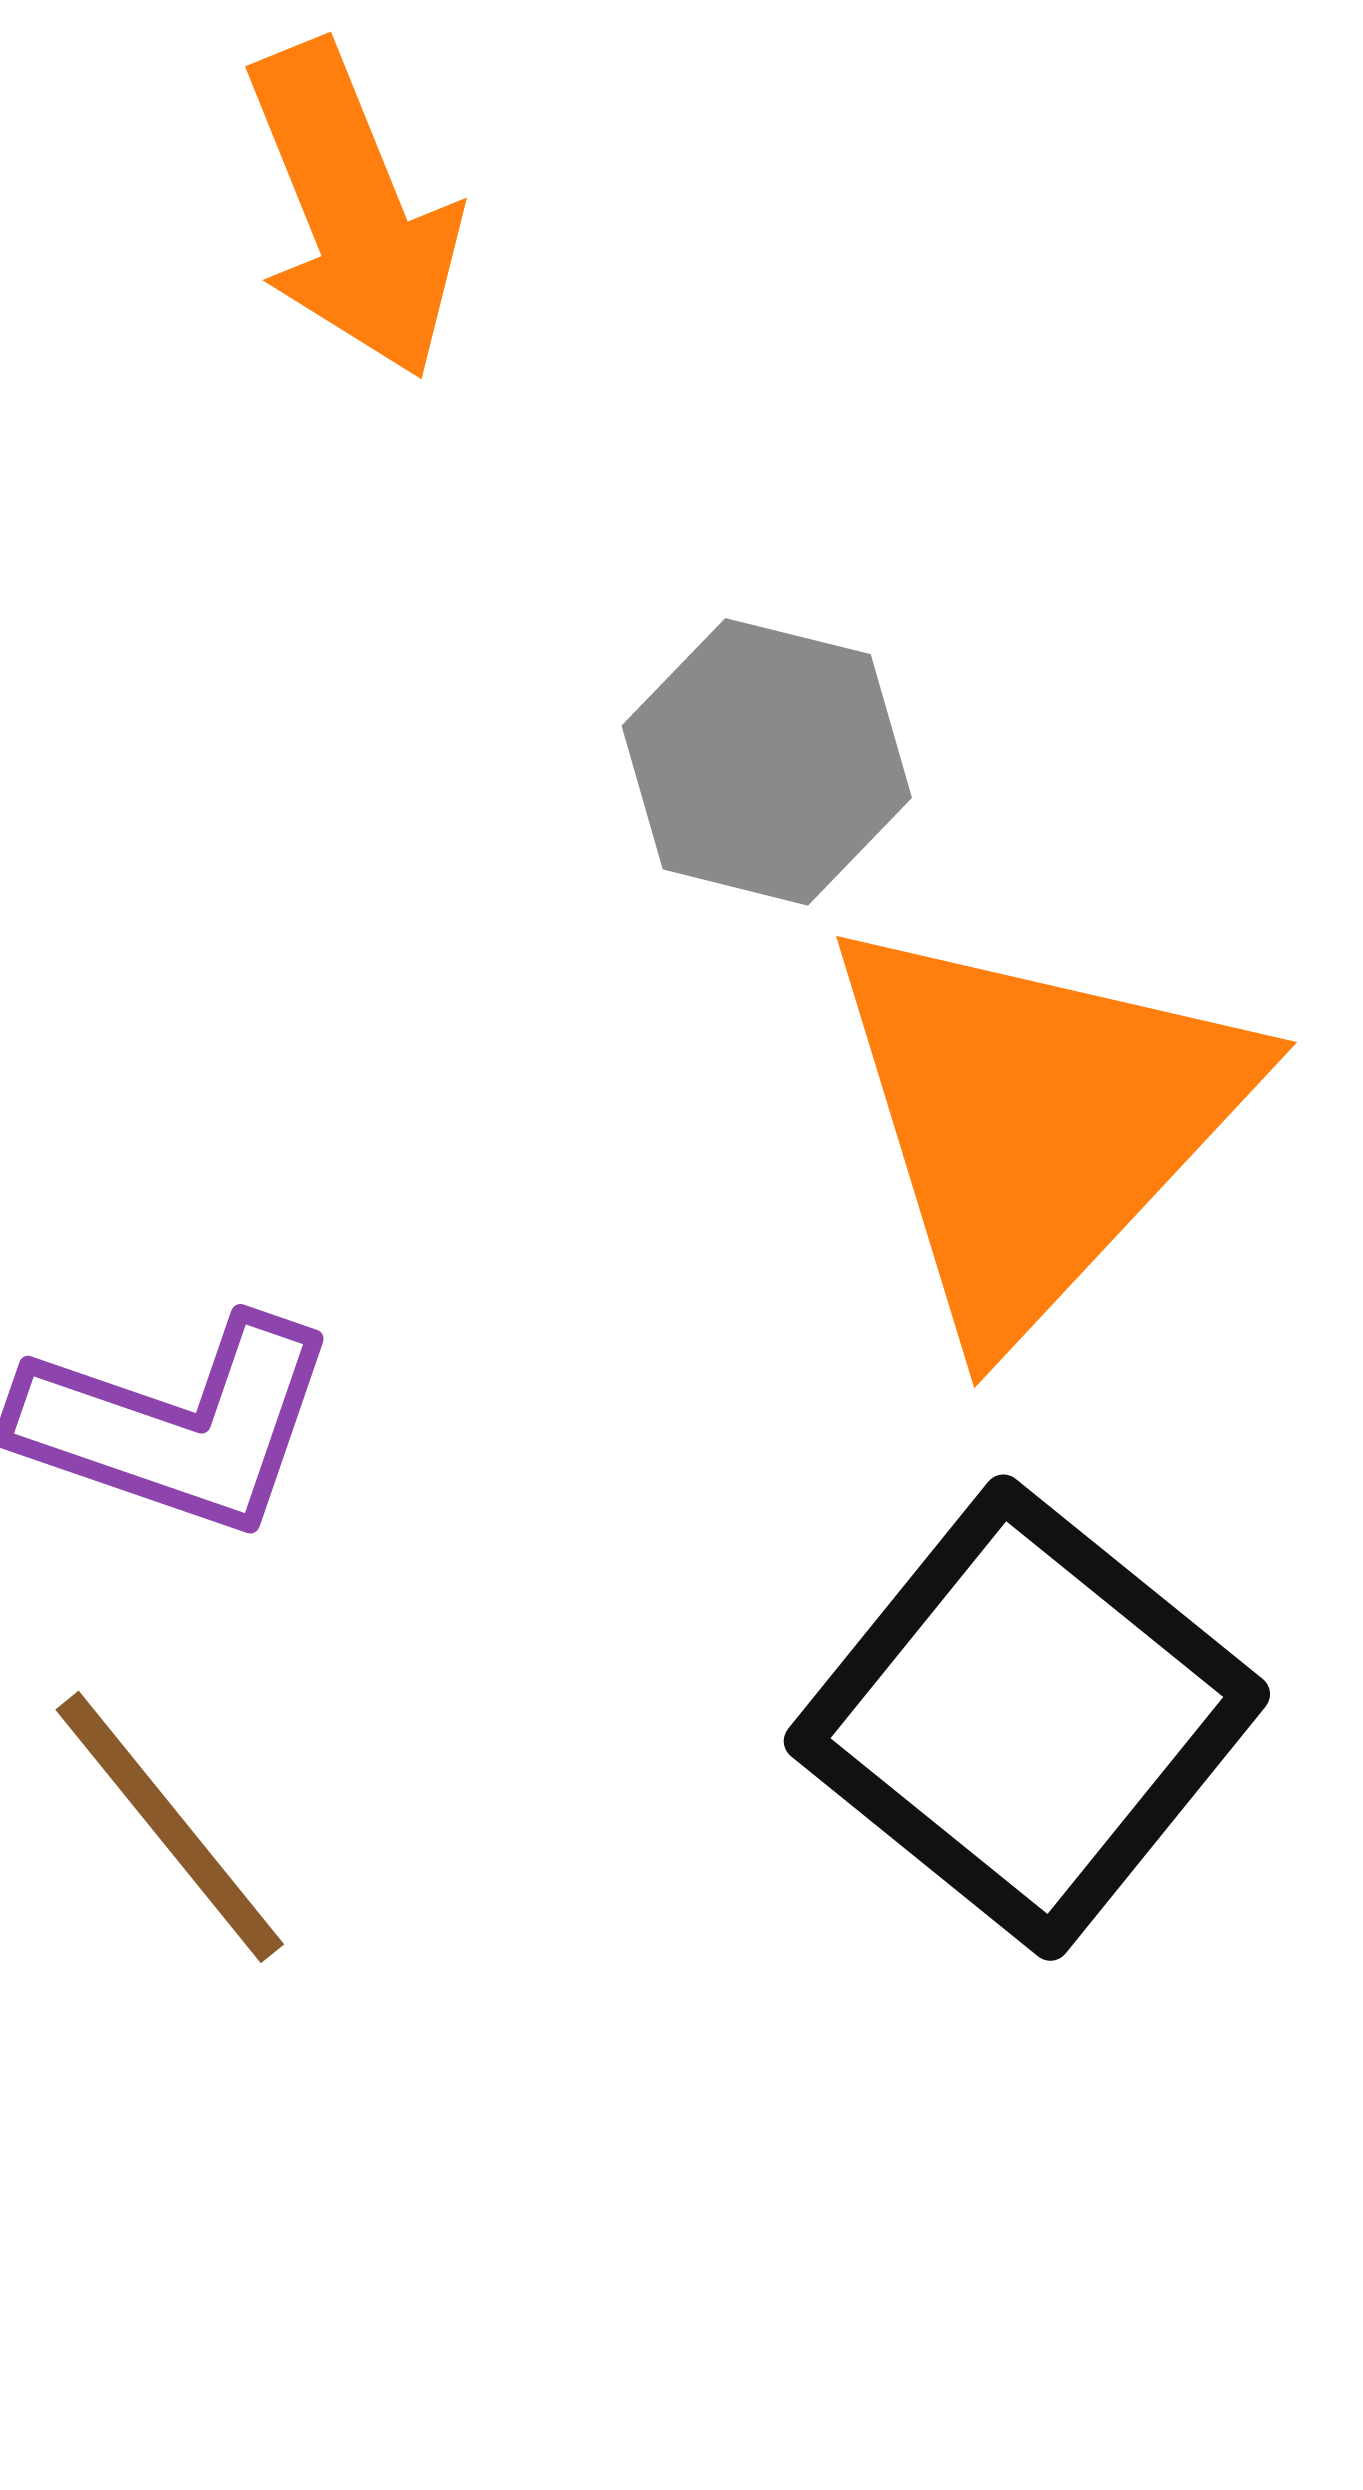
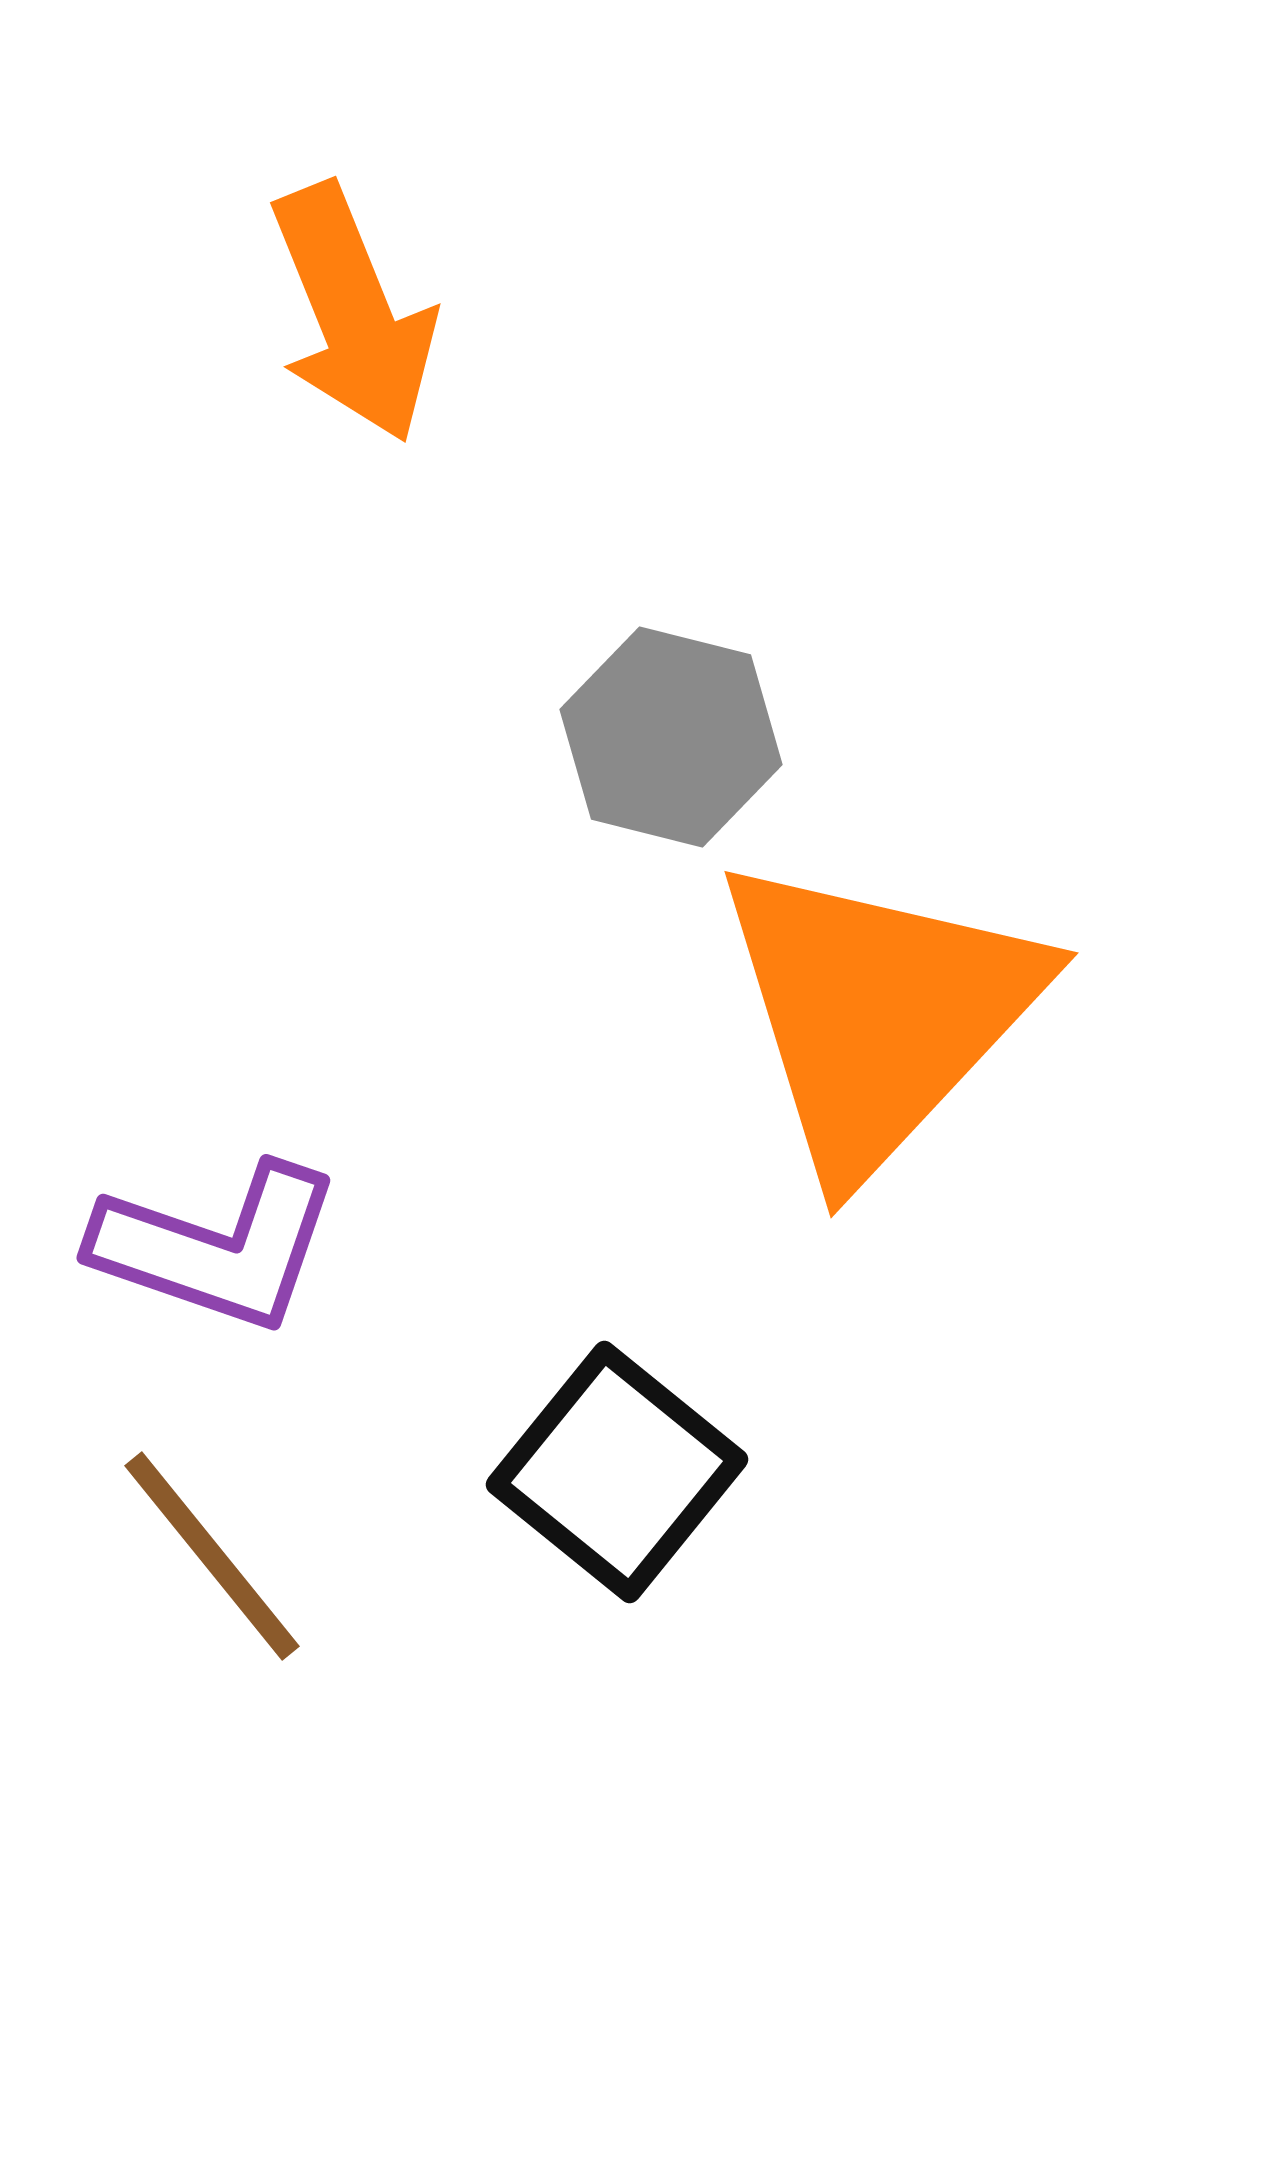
black square: (1027, 1718) -> (617, 1472), moved, size x0.7

